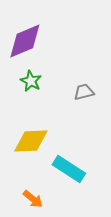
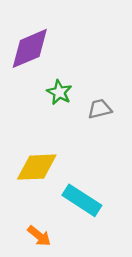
green star: (31, 81) -> (59, 92), moved

